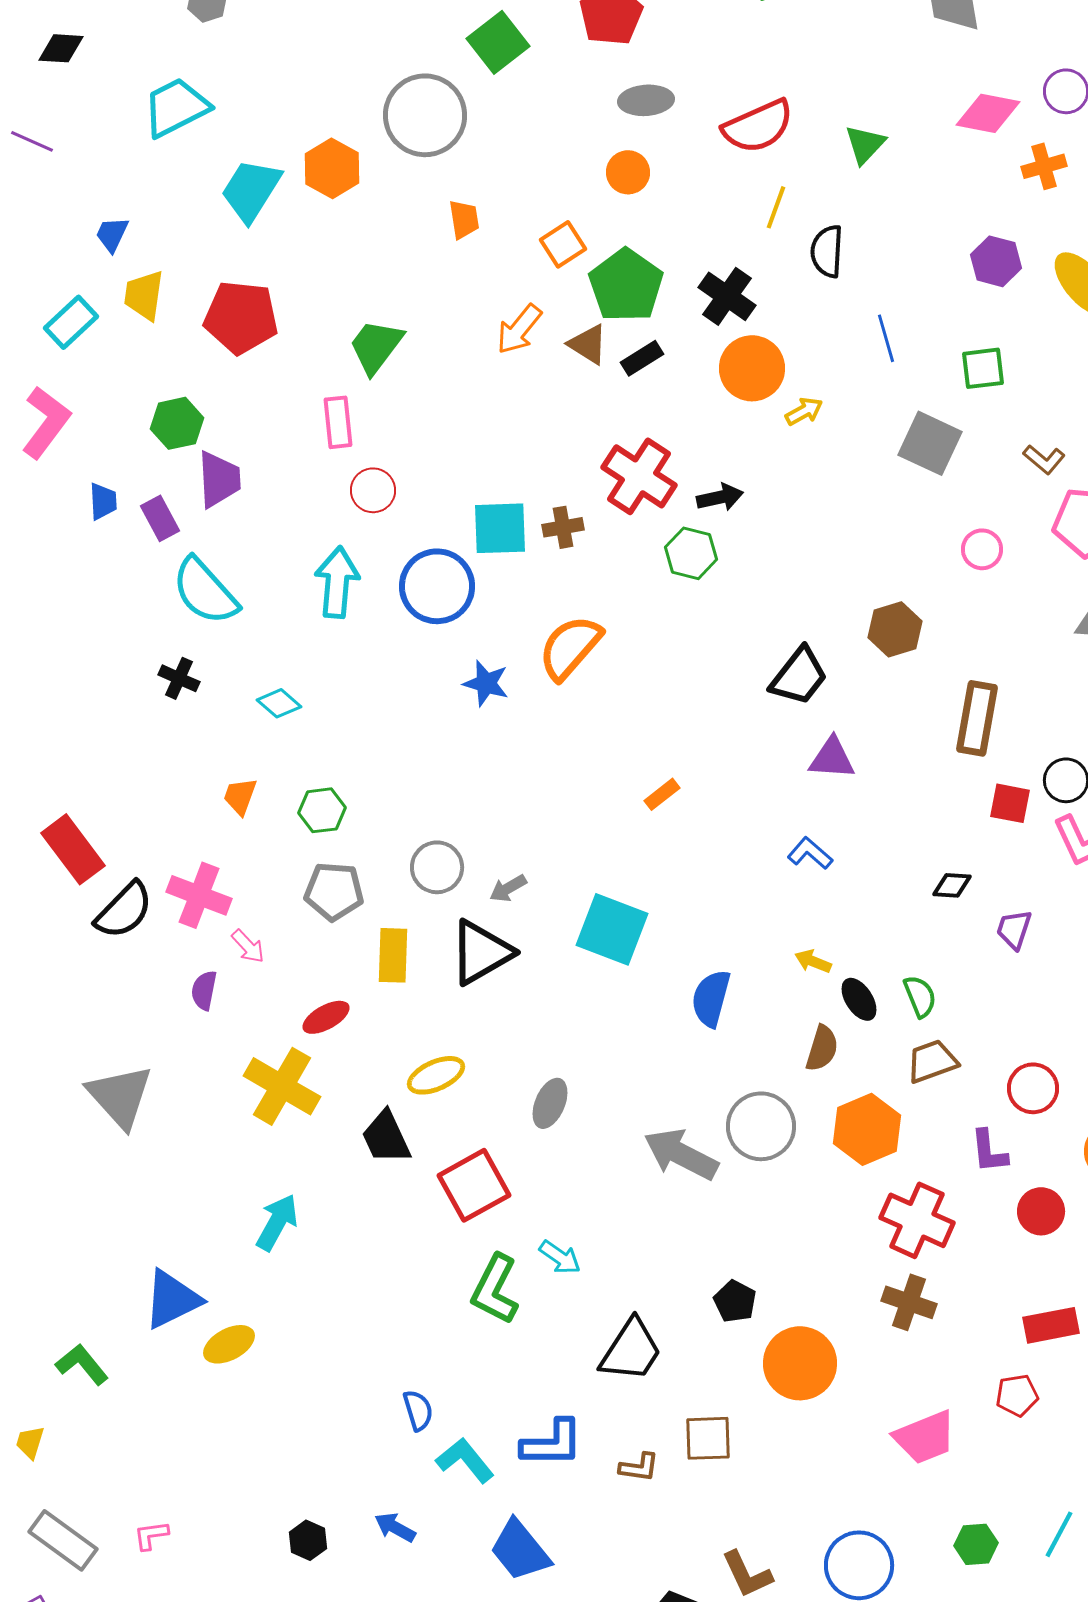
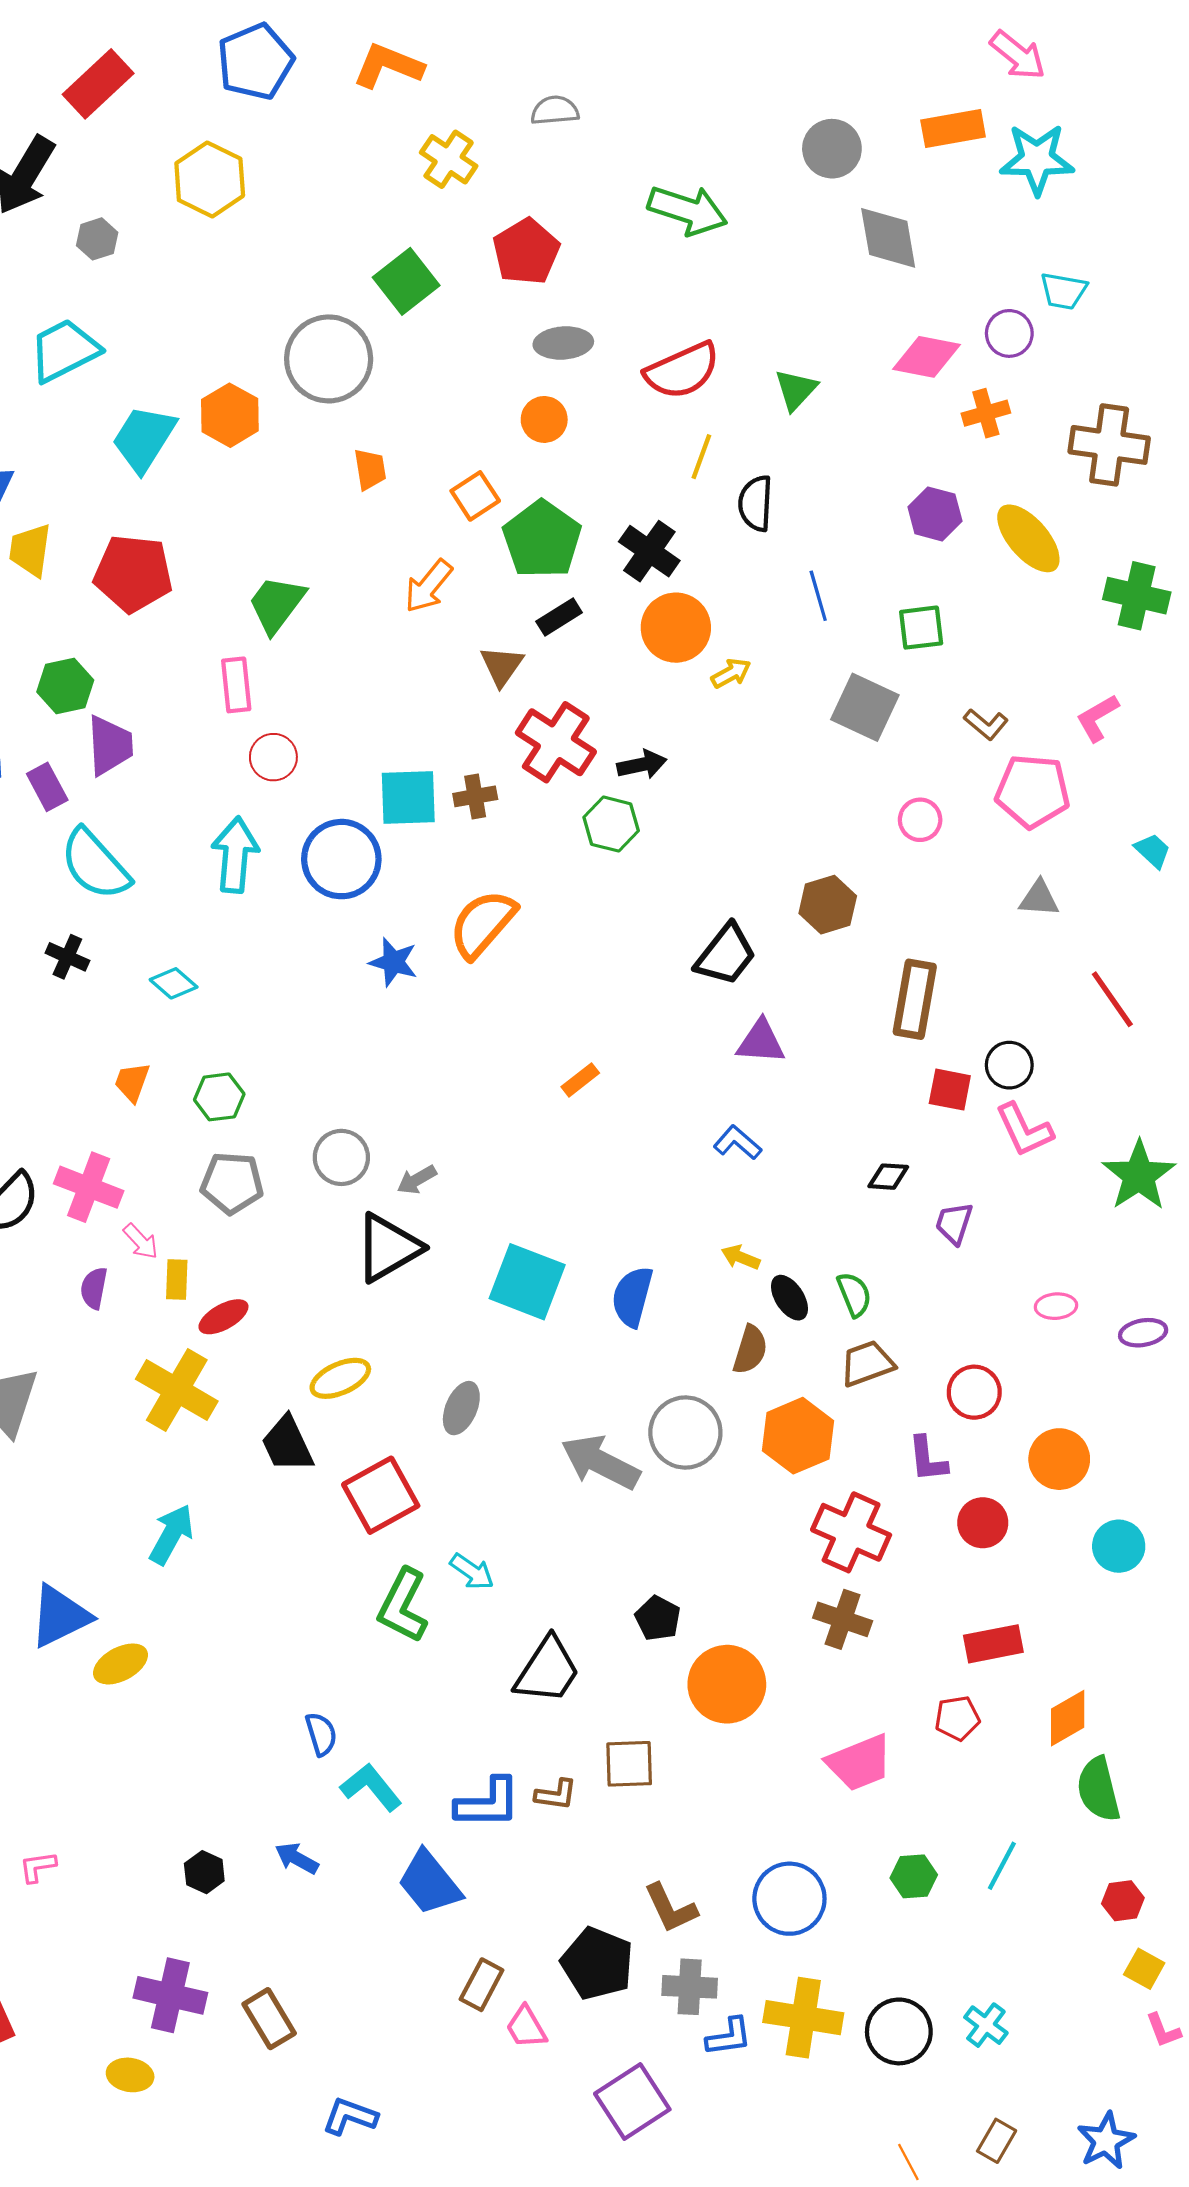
brown triangle: (588, 344) -> (502, 666), moved, turned 33
cyan square: (612, 929) -> (527, 1282), moved
yellow rectangle: (393, 955) -> (177, 1280), moved, size x0.7
blue L-shape: (552, 1443) -> (488, 1803), moved

